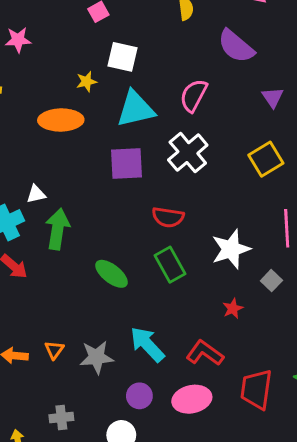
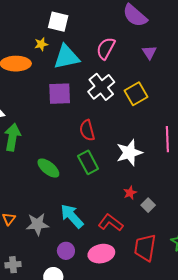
yellow star: (86, 82) -> (41, 44), moved
purple triangle: (273, 97) -> (149, 52), moved
yellow square: (266, 159) -> (136, 94), moved
red semicircle: (168, 217) -> (87, 130), turned 65
gray square: (271, 281) -> (148, 205), moved

